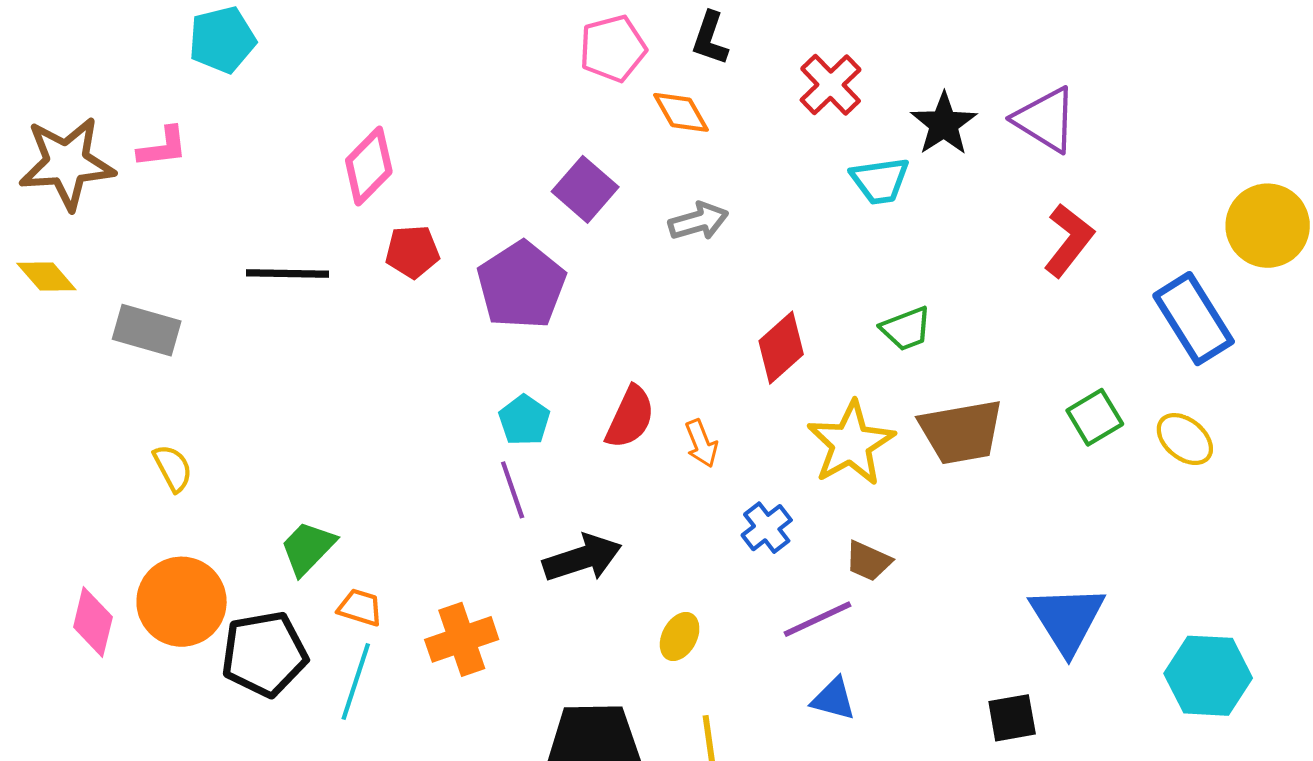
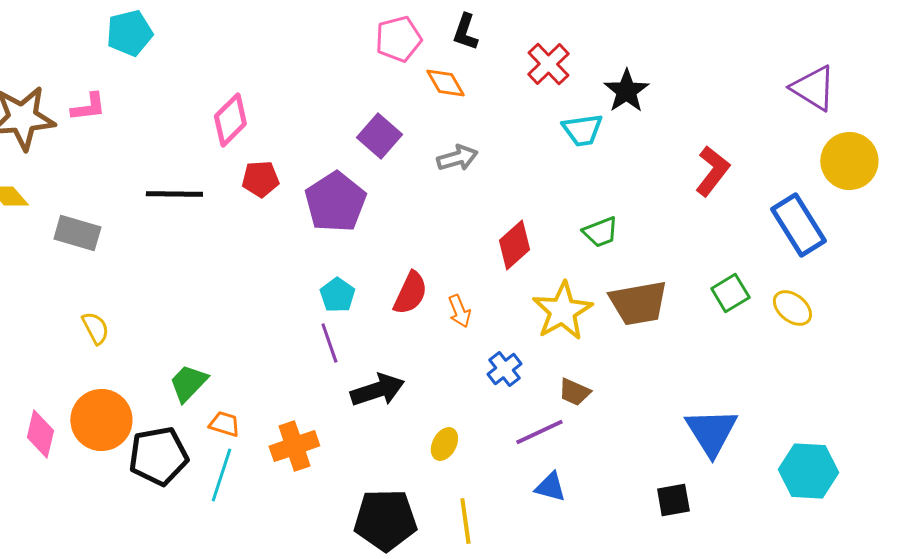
purple triangle: (1045, 120) -> (813, 88), moved

